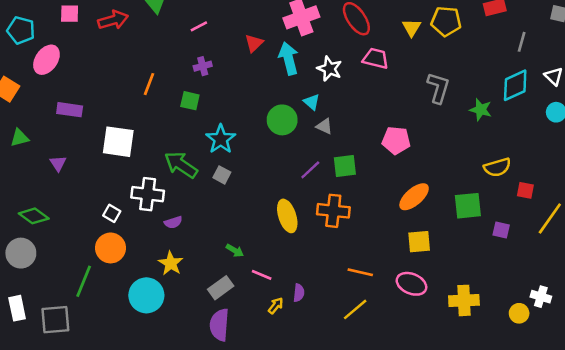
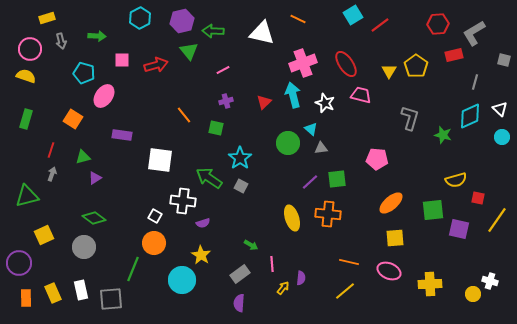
yellow pentagon: (446, 21) -> (416, 66), turned 30
red triangle: (254, 43) -> (264, 102), moved
orange line: (149, 84) -> (184, 115), turned -60
gray triangle: (324, 126) -> (321, 148), turned -32
purple triangle: (58, 163) -> (95, 178), moved, turned 32
purple square: (501, 230) -> (459, 229), size x1.5
pink line: (262, 275) -> (272, 264), turned 63
purple semicircle: (219, 325) -> (239, 303), size x0.7

